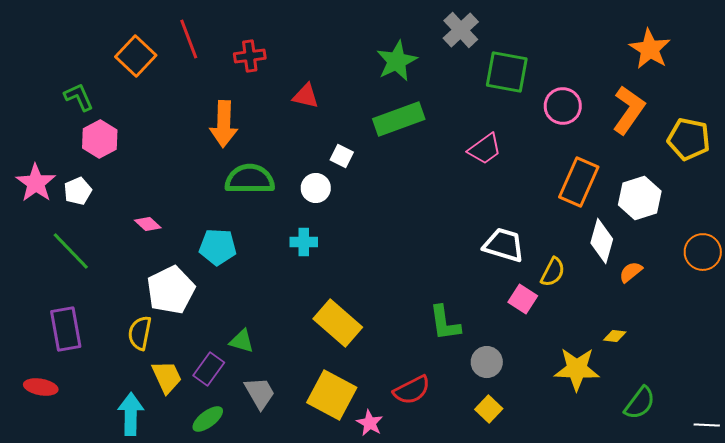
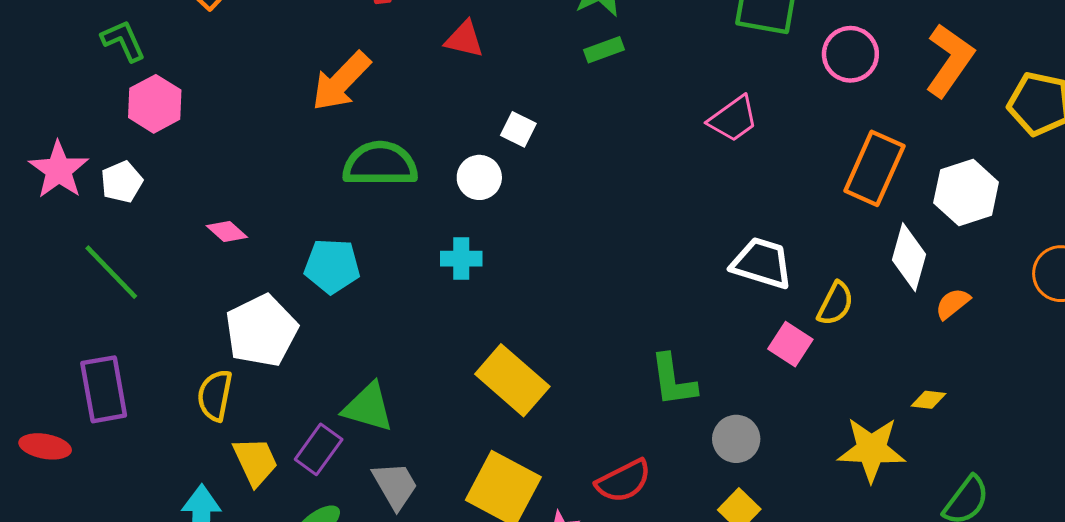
green rectangle: (399, 119) -> (604, 50), moved, size x0.5
orange arrow: (224, 124) -> (341, 81), turned 42
green triangle: (242, 341) -> (368, 407), size x1.4
red ellipse: (41, 387) -> (45, 446), moved

